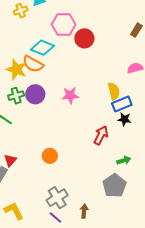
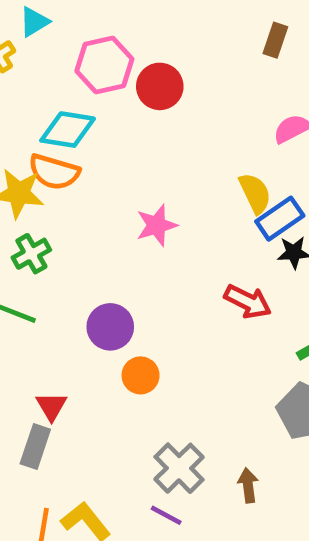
purple circle: (35, 94) -> (110, 327), moved
red arrow: (101, 135) -> (248, 302), turned 102
purple line: (55, 218) -> (166, 515), moved

